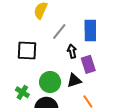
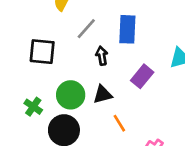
purple rectangle: (88, 64) -> (142, 76), moved, turned 54

